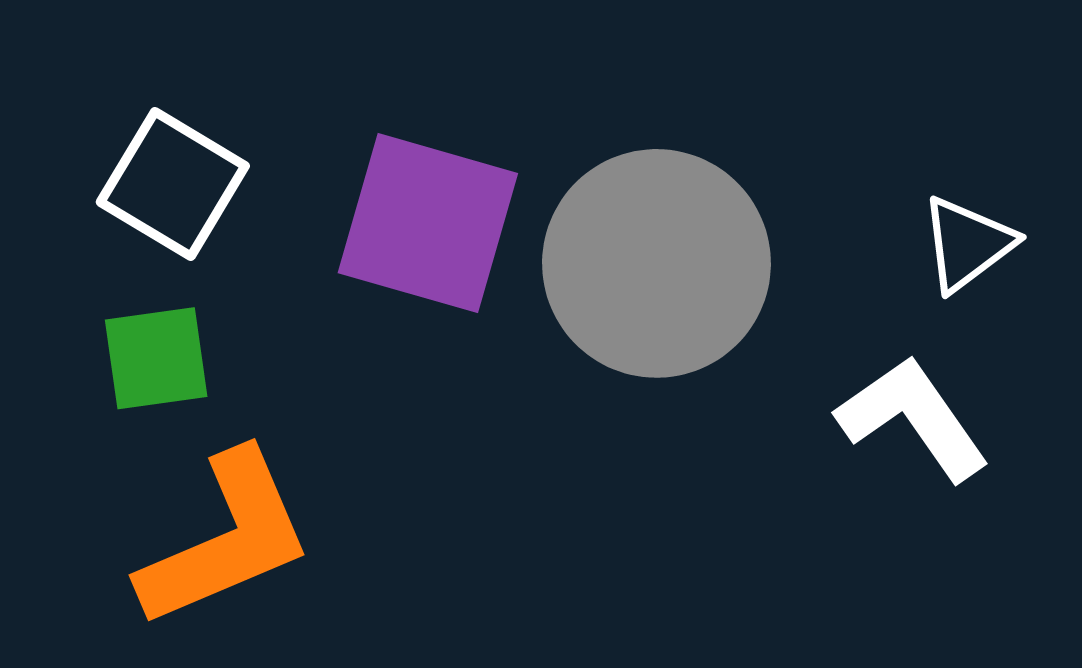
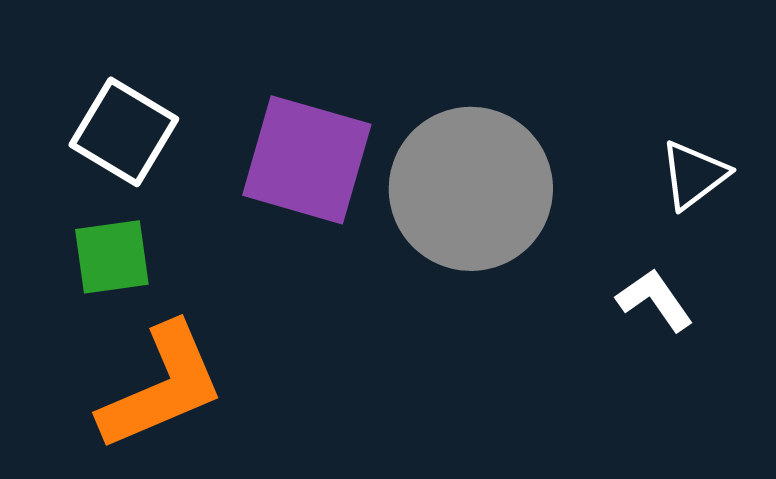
white L-shape: (913, 418) -> (655, 300), size x0.7

